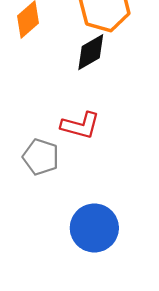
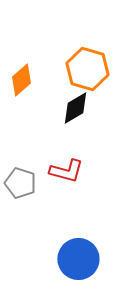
gray pentagon: (41, 157) -> (20, 183), moved

